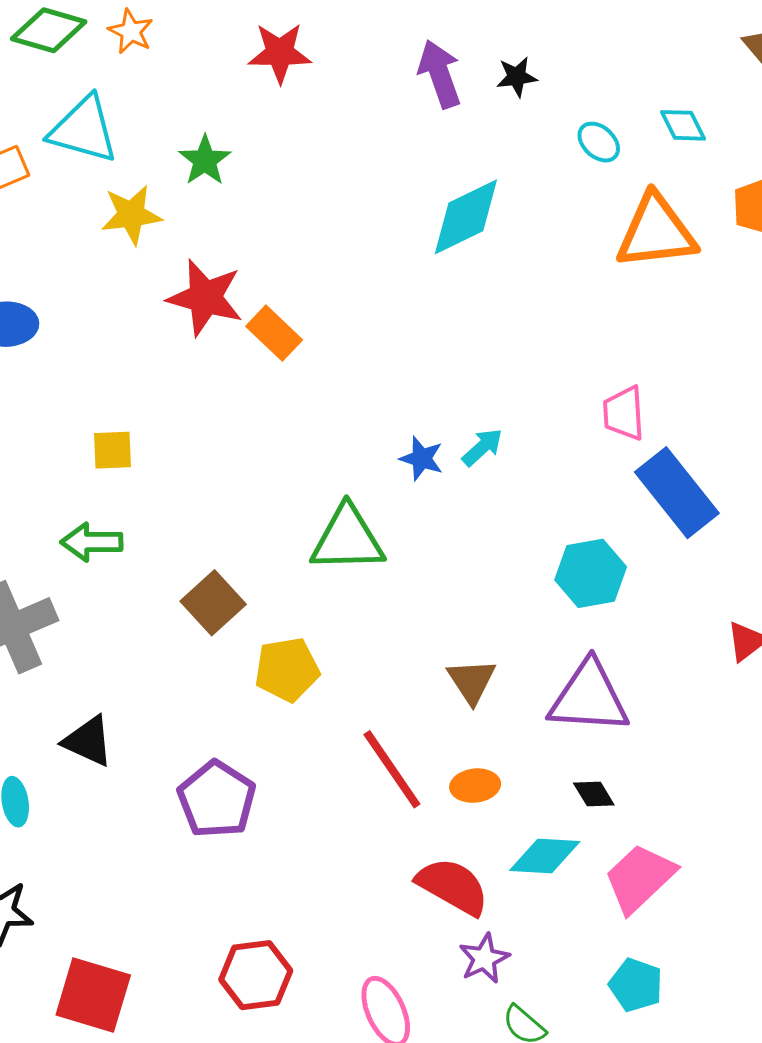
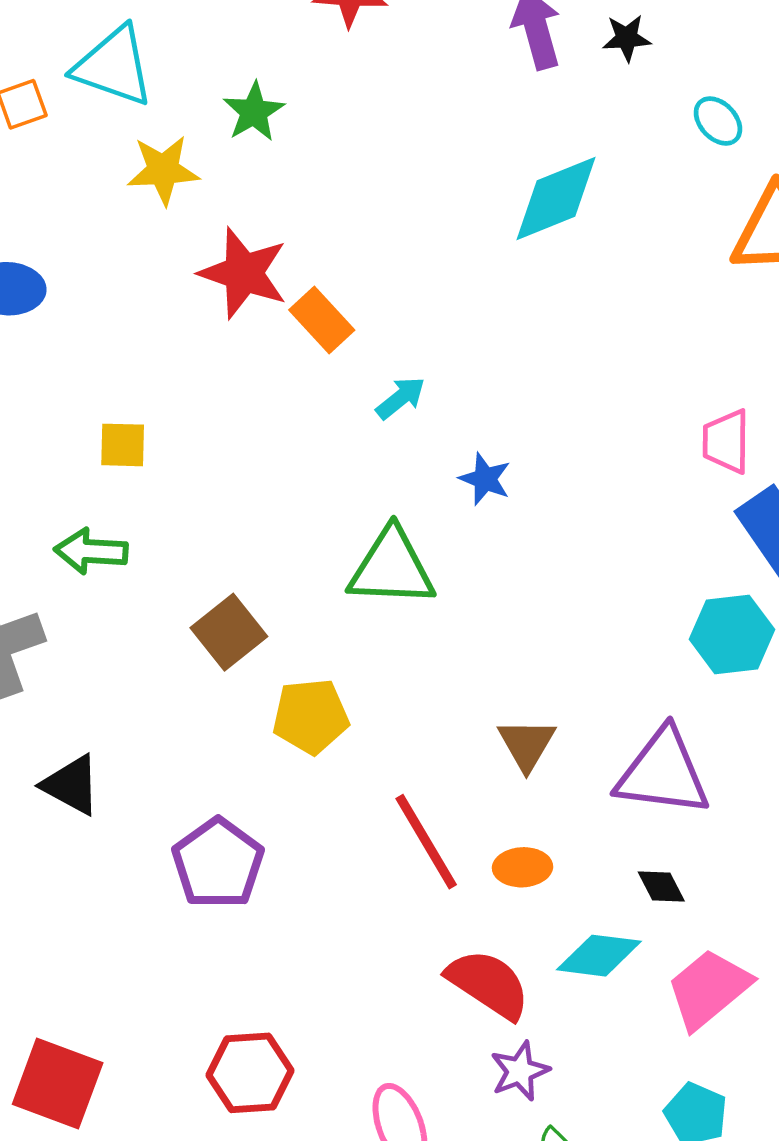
cyan arrow: (482, 447) -> (401, 398), moved
cyan hexagon: (591, 573) -> (732, 634), moved

